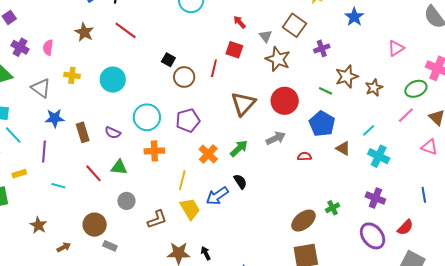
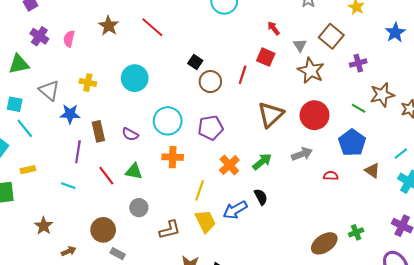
yellow cross: (72, 75) -> (88, 83), moved
gray triangle: (41, 88) -> (49, 90), moved
purple line: (44, 151) -> (78, 152), moved

